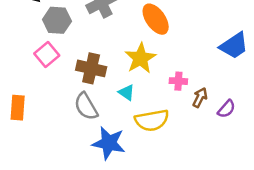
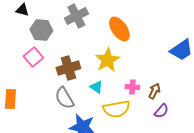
brown cross: (91, 68) -> (68, 68), turned -30
pink cross: (178, 81) -> (132, 87), moved
purple semicircle: (226, 109) -> (161, 111), moved

